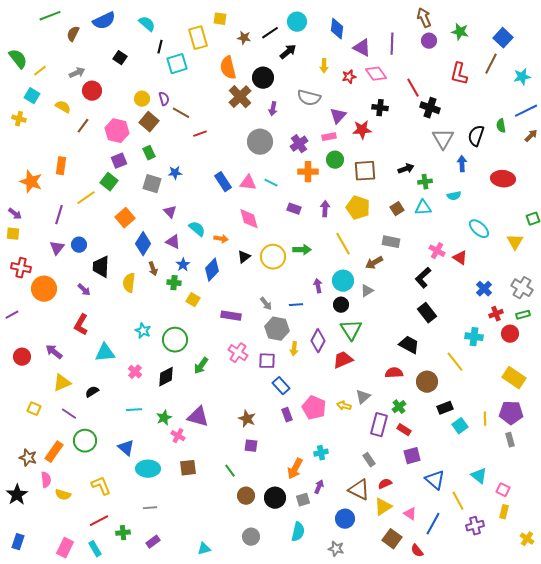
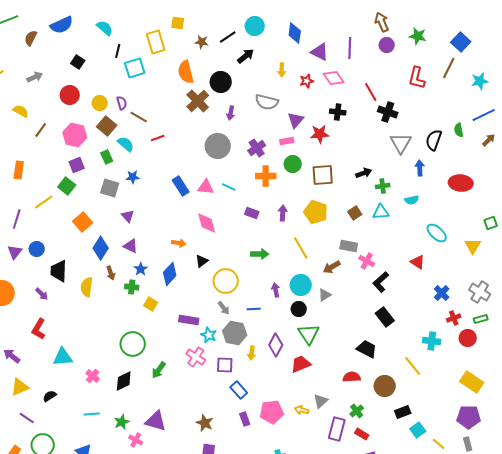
red circle: (92, 91) -> (70, 95), moved
cyan semicircle: (197, 229) -> (126, 144), moved
pink cross: (437, 251) -> (367, 261), moved
yellow circle: (273, 257) -> (226, 281), moved
cyan star: (143, 331) -> (209, 335), moved
pink pentagon: (314, 408) -> (272, 412), turned -30
yellow line: (485, 419) -> (439, 444), moved, turned -48

